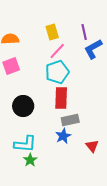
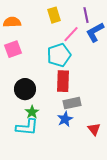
pink line: (57, 51) -> (71, 34), moved
green star: (30, 160) -> (32, 112), moved

